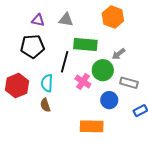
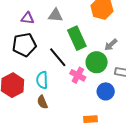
green rectangle: (85, 44) -> (77, 38), turned 65
black line: (65, 62) -> (58, 57), turned -50
orange rectangle: (92, 126) -> (90, 119), size x0.6

